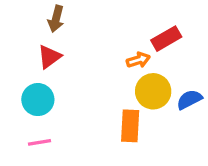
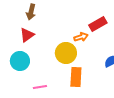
yellow circle: (153, 91) -> (66, 53), moved
pink line: (40, 142) -> (40, 87), moved

